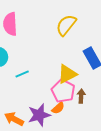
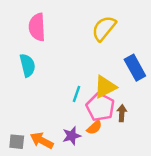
cyan line: (22, 74) -> (76, 94), moved, turned -48
purple star: (39, 115) -> (72, 136), size x0.7

